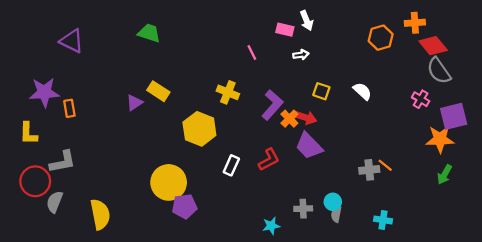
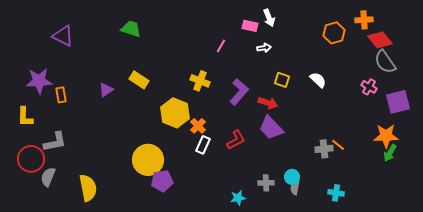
pink line: (252, 52) -> (221, 46), turned 56
purple triangle: (134, 103) -> (106, 90), moved
orange cross: (289, 119) -> (198, 126), moved
orange star: (440, 139) -> (386, 136), moved

